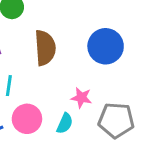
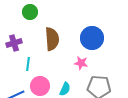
pink star: (81, 98) -> (81, 63), moved

